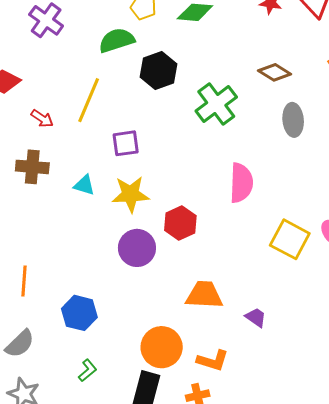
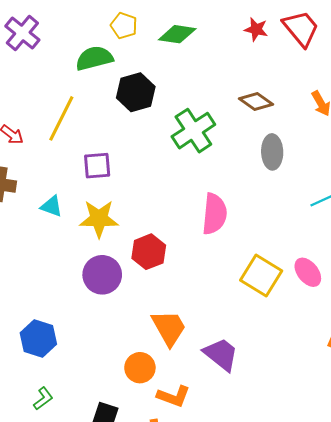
orange trapezoid: (204, 295) -> (169, 328), turned 54
purple trapezoid: (256, 317) -> (221, 354), size x1.6
orange circle: (162, 347) -> (140, 368), moved, size x0.7

